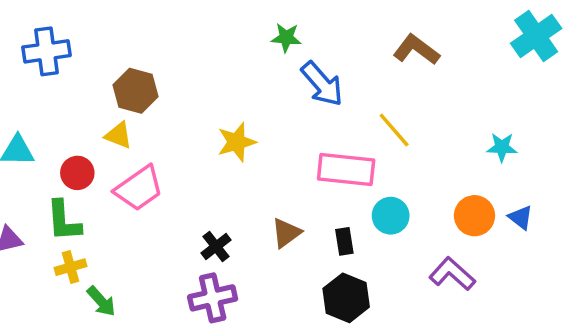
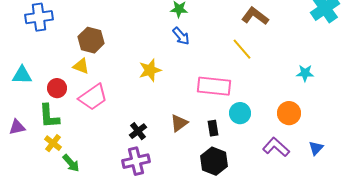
blue arrow: (322, 84) -> (181, 36), moved, size x0.7
yellow line: (394, 130) -> (242, 49), moved
blue triangle: (521, 217) -> (316, 148), moved, turned 35
yellow cross: (70, 267) -> (53, 143), turned -36

